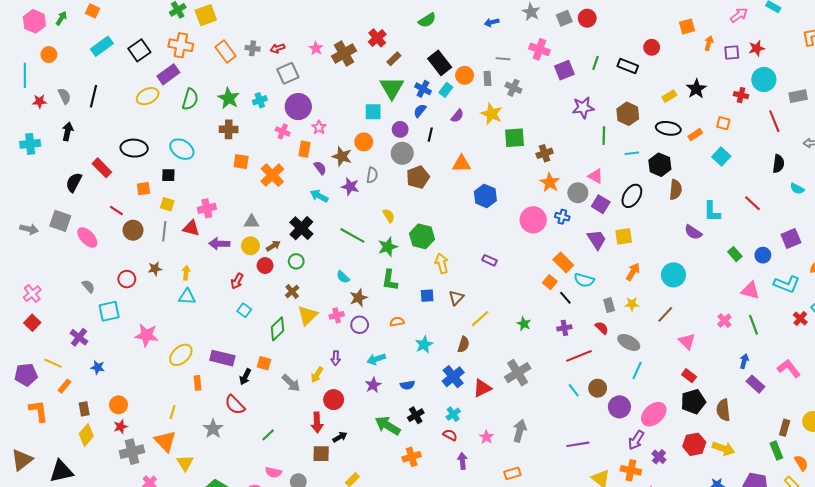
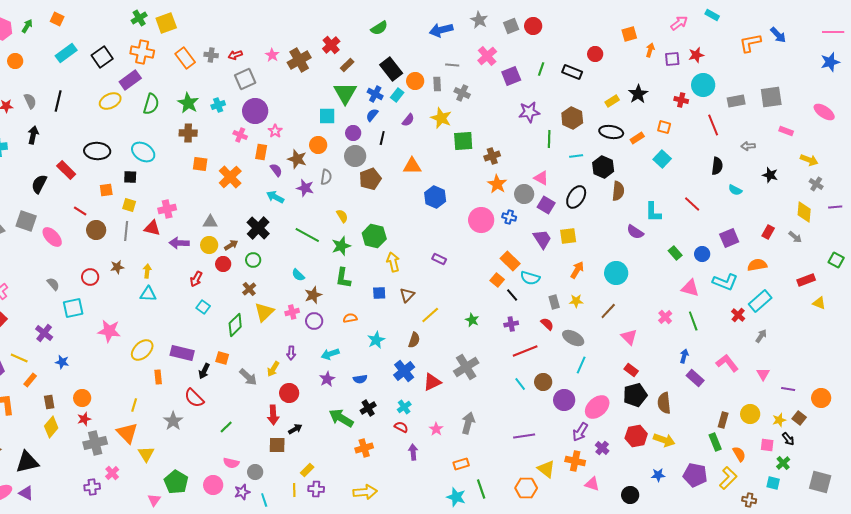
blue arrow: (492, 22) -> (441, 30), size x1.6
pink cross: (539, 49) -> (487, 56), turned 30

